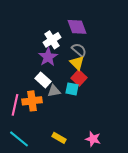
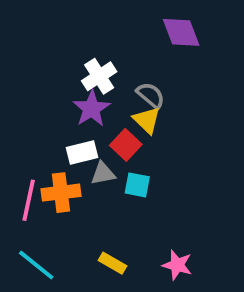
purple diamond: (77, 27) -> (181, 32), moved
red square: (79, 78) -> (126, 145), moved
white rectangle: (43, 80) -> (82, 153), turned -56
cyan square: (72, 89) -> (137, 185), moved

